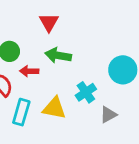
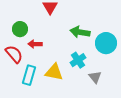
green arrow: (58, 55) -> (80, 32), moved
gray triangle: (108, 115) -> (95, 77), turned -40

